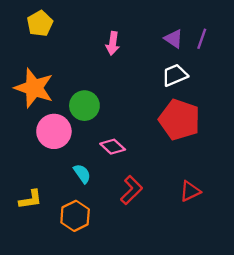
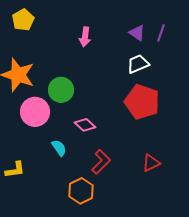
orange hexagon: (75, 216) -> (81, 191), moved

